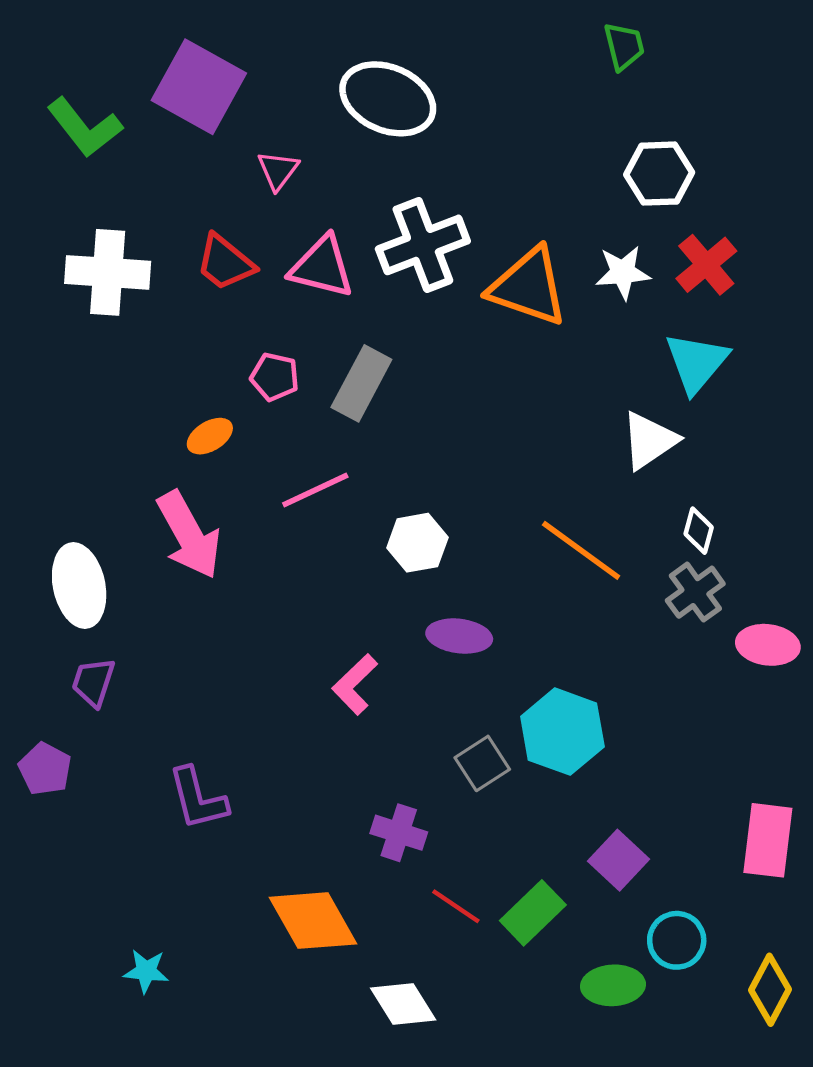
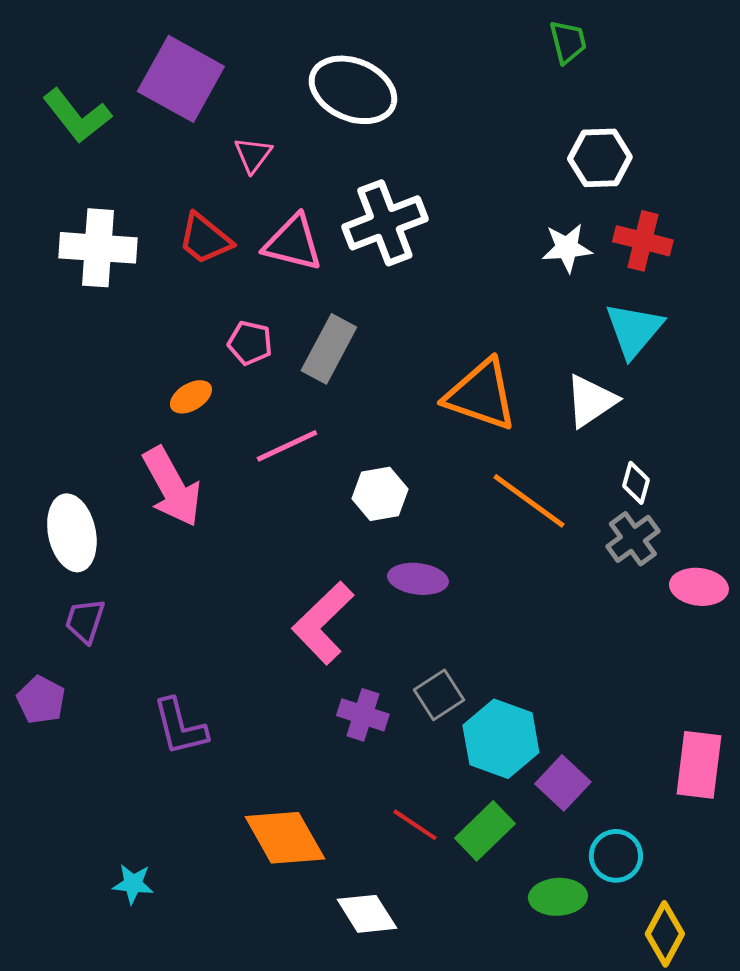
red cross: (706, 265) -> (643, 241), turned -36
orange triangle: (528, 287) -> (481, 395), moved
pink L-shape: (355, 684) -> (323, 623), size x1.5
cyan hexagon: (562, 732) -> (501, 739), moved
purple cross: (399, 833) -> (363, 715), moved
yellow diamond: (770, 990) -> (665, 934), moved

